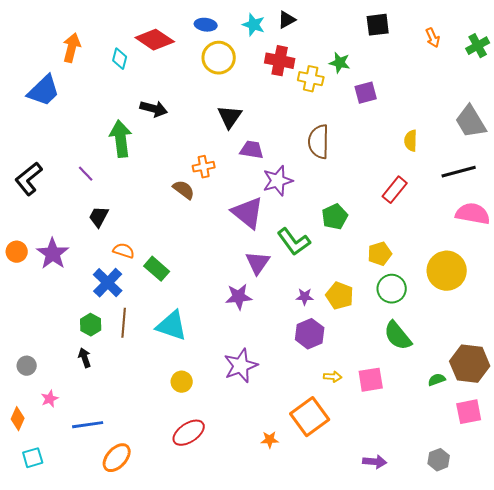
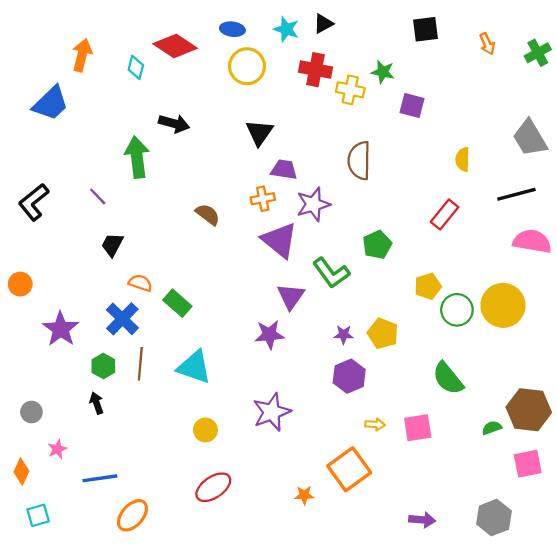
purple square: (366, 93) -> (412, 106), turned 30
orange cross: (204, 167) -> (263, 199), moved
purple star: (53, 254) -> (61, 329), moved
green circle: (392, 289) -> (457, 310), moved
gray hexagon: (439, 460) -> (494, 518), size x1.4

